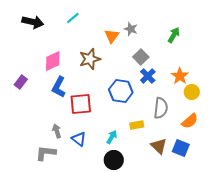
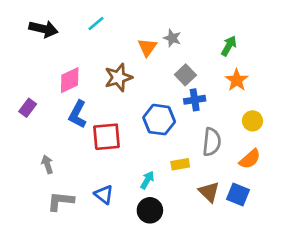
blue cross: (148, 76) -> (195, 100), turned 35
orange star: (180, 76) -> (237, 80), moved
gray arrow: (57, 131) -> (47, 164), moved
blue triangle: (79, 139) -> (104, 195), moved

